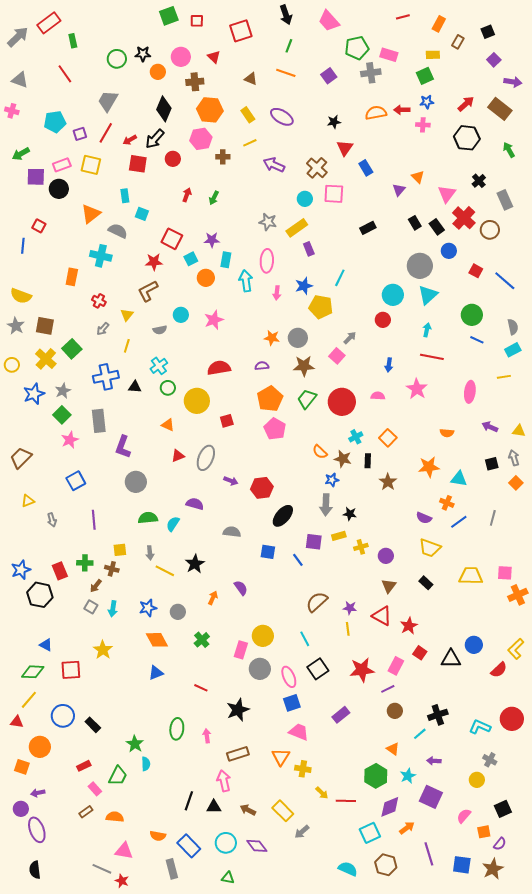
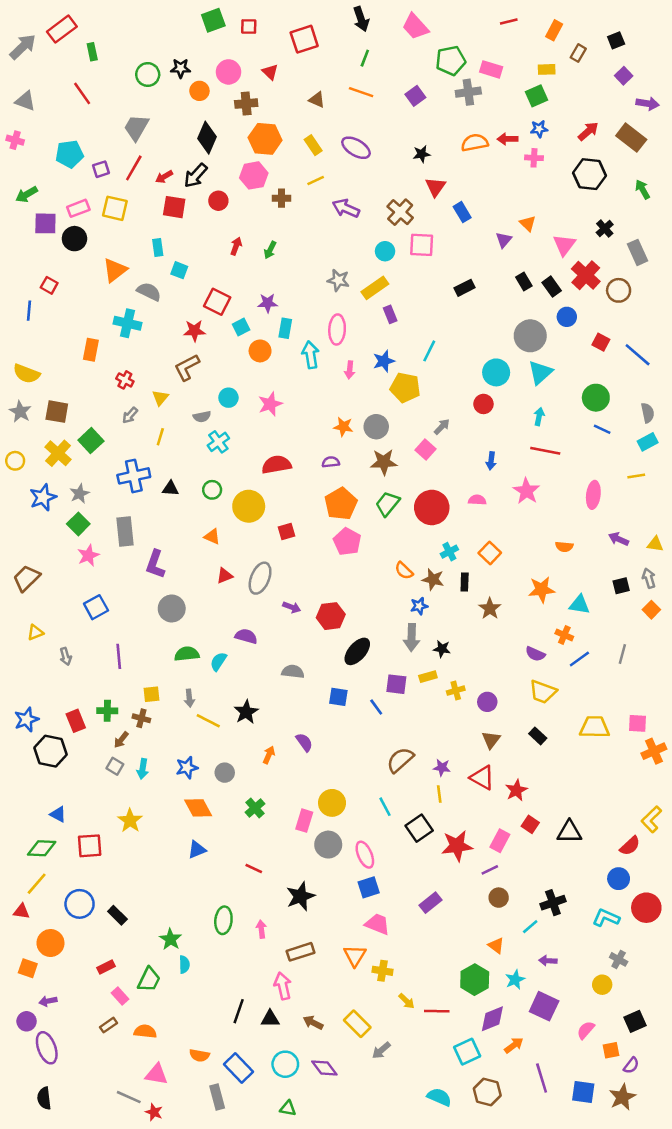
cyan cross: (159, 366) -> (218, 442), moved
blue circle: (474, 645) -> (619, 879), moved
black square: (318, 669) -> (419, 828), moved

